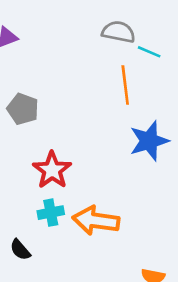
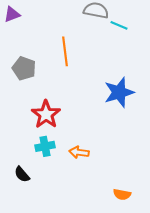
orange line: (125, 85) -> (65, 51), moved
orange arrow: (96, 221) -> (79, 152), size x0.6

